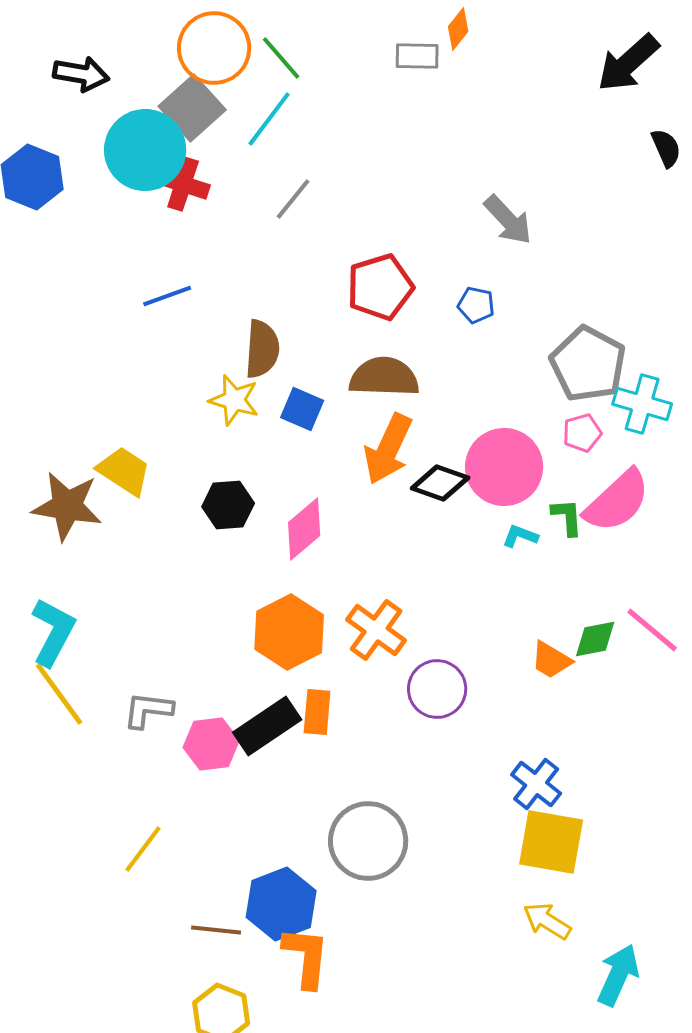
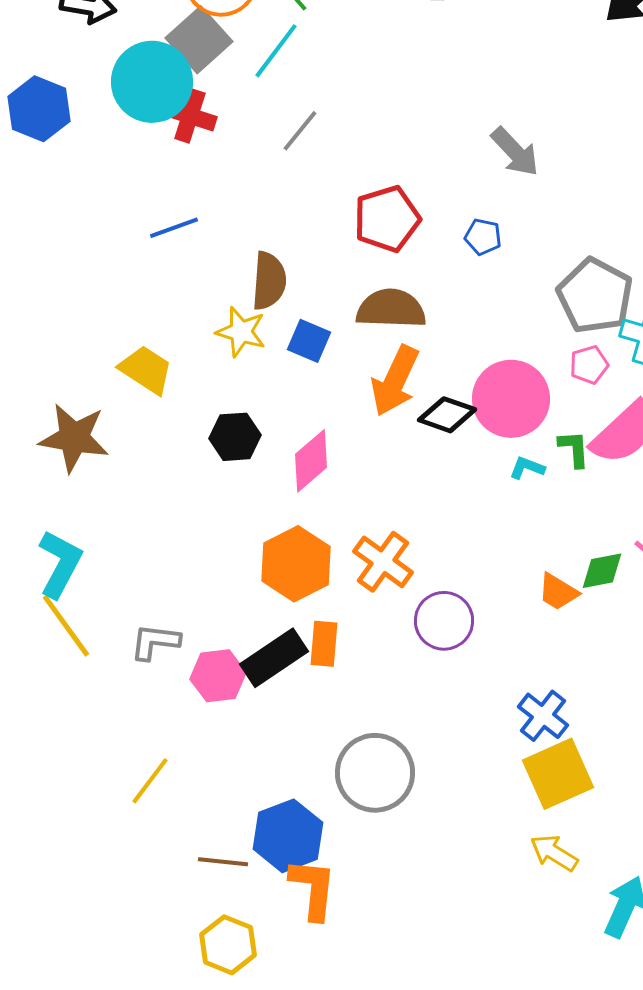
yellow trapezoid: (124, 471) -> (146, 370), moved
yellow square: (551, 842) -> (558, 774), turned -34

